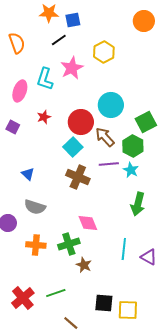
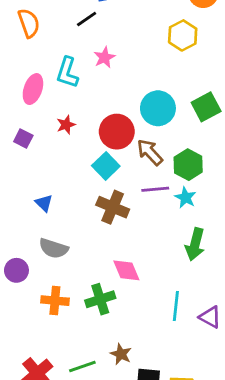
yellow hexagon: (104, 52) -> (183, 35), moved
pink star: (72, 68) -> (104, 57), size x0.7
green square: (146, 122) -> (206, 107), moved
brown star: (84, 265) -> (121, 354), moved

